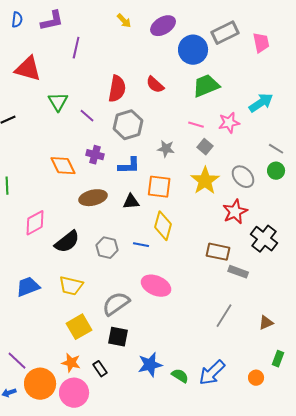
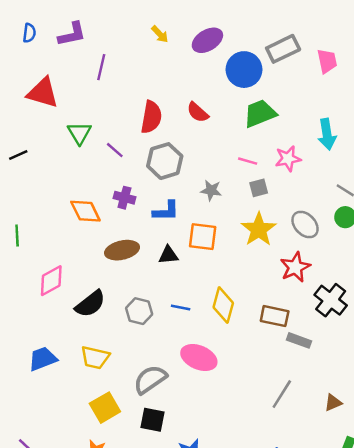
cyan arrow: (261, 103) -> (327, 134), turned 115
gray square: (205, 147) -> (259, 188), turned 35
yellow diamond: (163, 226) -> (223, 305), moved

